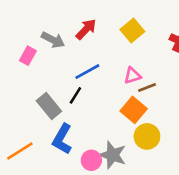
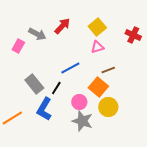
blue line: (87, 72) -> (70, 68), moved
pink triangle: (132, 76) -> (97, 47), moved
black line: (75, 95) -> (56, 88), moved
pink circle: (91, 160) -> (79, 102), moved

